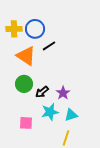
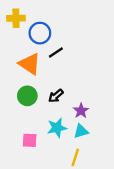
yellow cross: (14, 29) -> (16, 18), moved
black arrow: (42, 92) -> (56, 96), moved
purple star: (63, 93) -> (81, 111), moved

